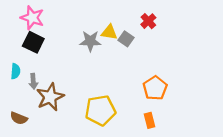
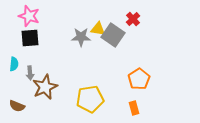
gray square: (126, 39) -> (113, 35), size x1.6
black square: (33, 42) -> (30, 38), turned -30

